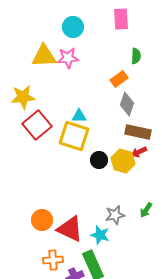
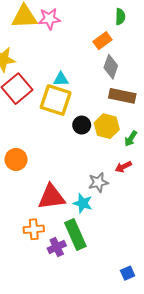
red arrow: (139, 152) -> (123, 167), moved
green arrow: (146, 210) -> (131, 139), moved
orange circle: (42, 220) -> (16, 159), moved
red triangle: (70, 229) -> (51, 197), turned -32

